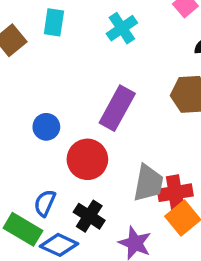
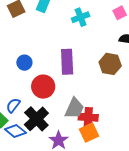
purple rectangle: (117, 108) -> (67, 62), turned -45
black cross: (89, 216) -> (36, 119), size x1.4

